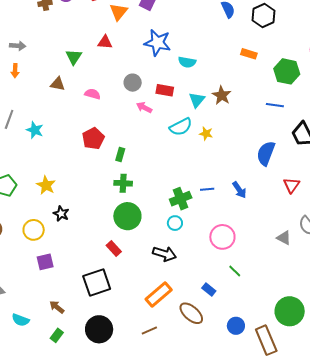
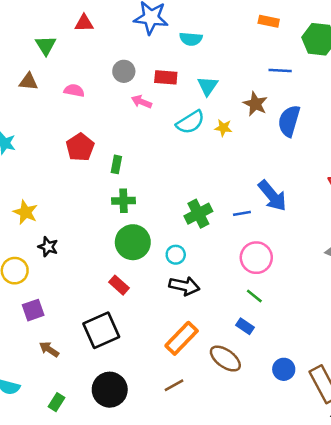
brown star: (222, 95) -> (255, 104), moved
blue line: (275, 105) -> (280, 71), moved
blue semicircle: (266, 153) -> (289, 121), moved
blue line: (207, 189) -> (242, 213), moved
blue arrow: (239, 190) -> (272, 196), size x1.5
cyan circle: (175, 223) -> (176, 255), moved
green line: (235, 271) -> (254, 296), moved
brown arrow: (57, 307) -> (49, 349), moved

